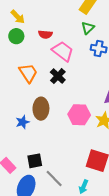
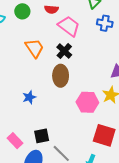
brown ellipse: (41, 109) -> (61, 76), moved
pink hexagon: (79, 115) -> (87, 102), moved

